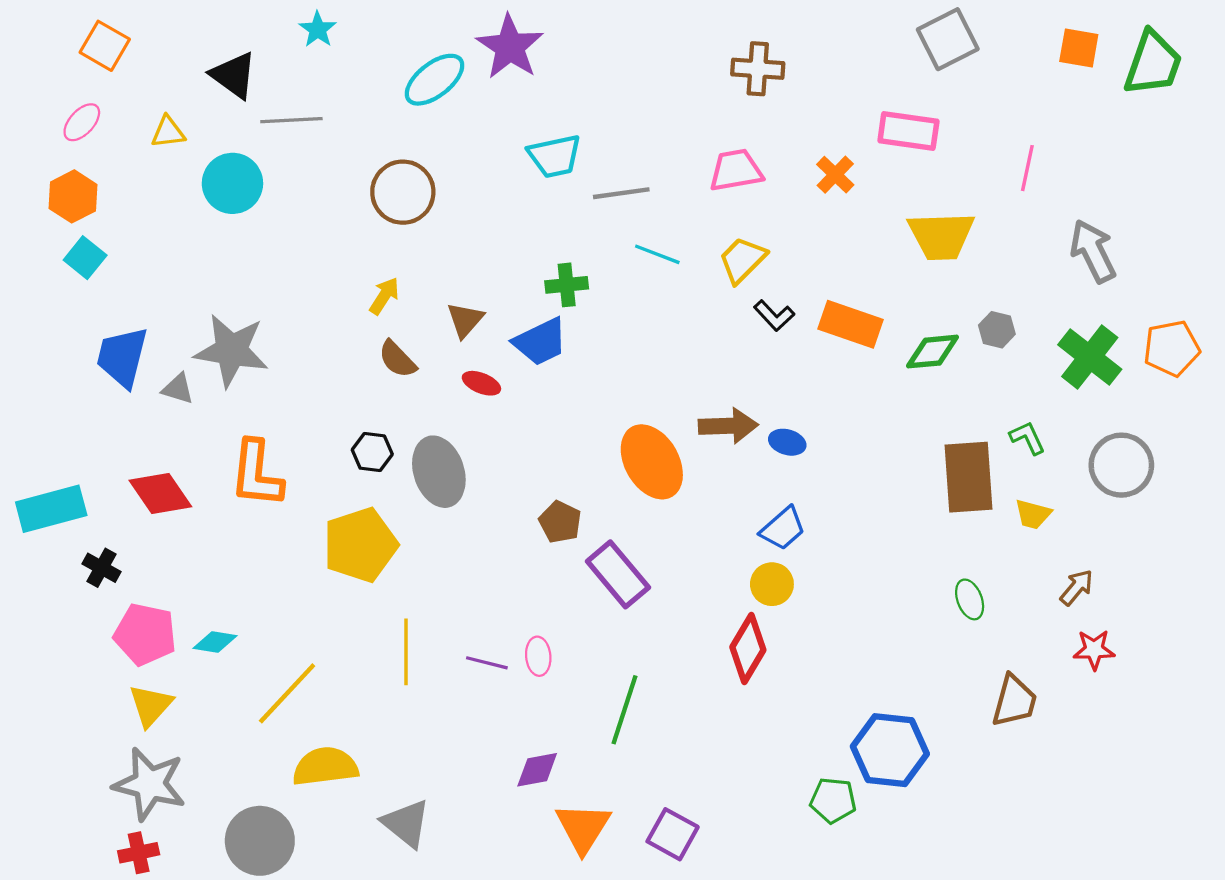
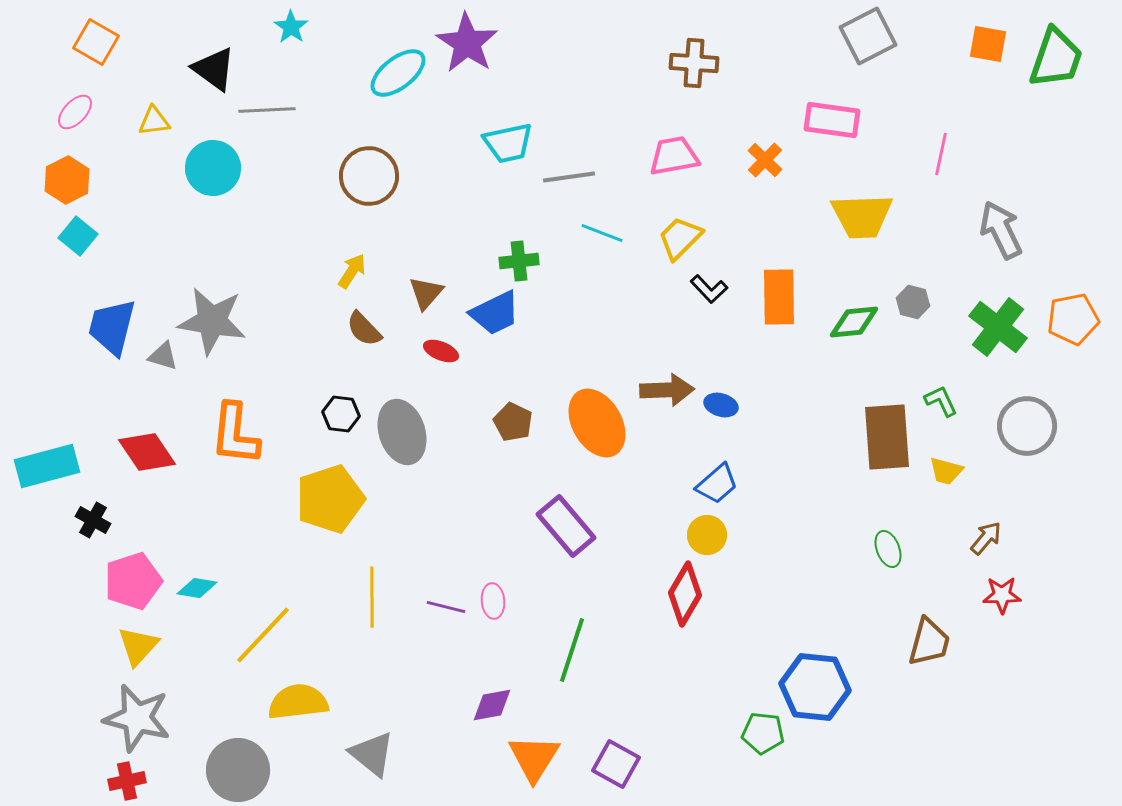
orange rectangle: (851, 324) -> (779, 297), turned 70
brown pentagon: (560, 522) -> (513, 422), moved
pink pentagon: (145, 634) -> (133, 581), turned -30

